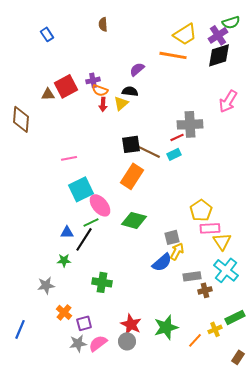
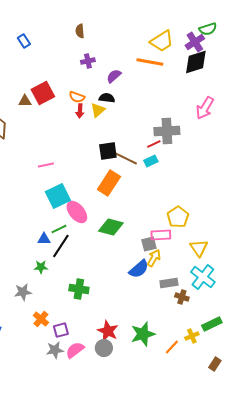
purple cross: (93, 80) -> (88, 61), moved
green line: (91, 222) -> (59, 229), moved
pink rectangle: (210, 228) -> (161, 235), moved
brown cross: (205, 290) -> (182, 297), turned 32

